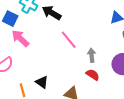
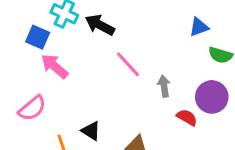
red semicircle: (93, 75) -> (187, 117), moved

